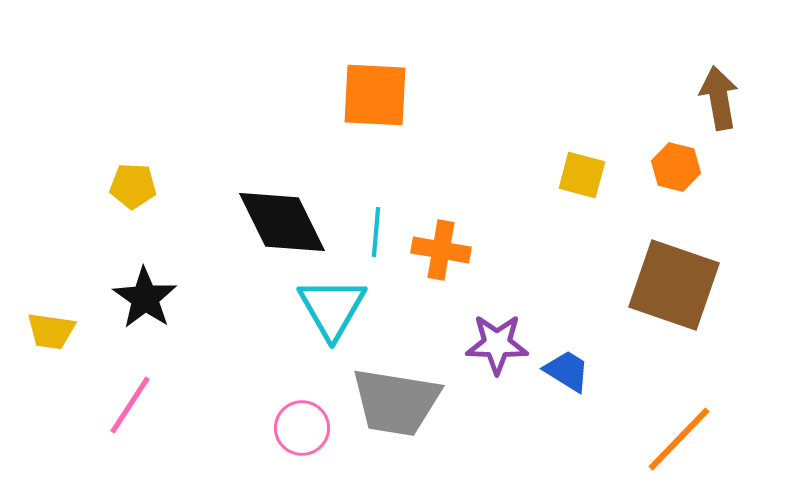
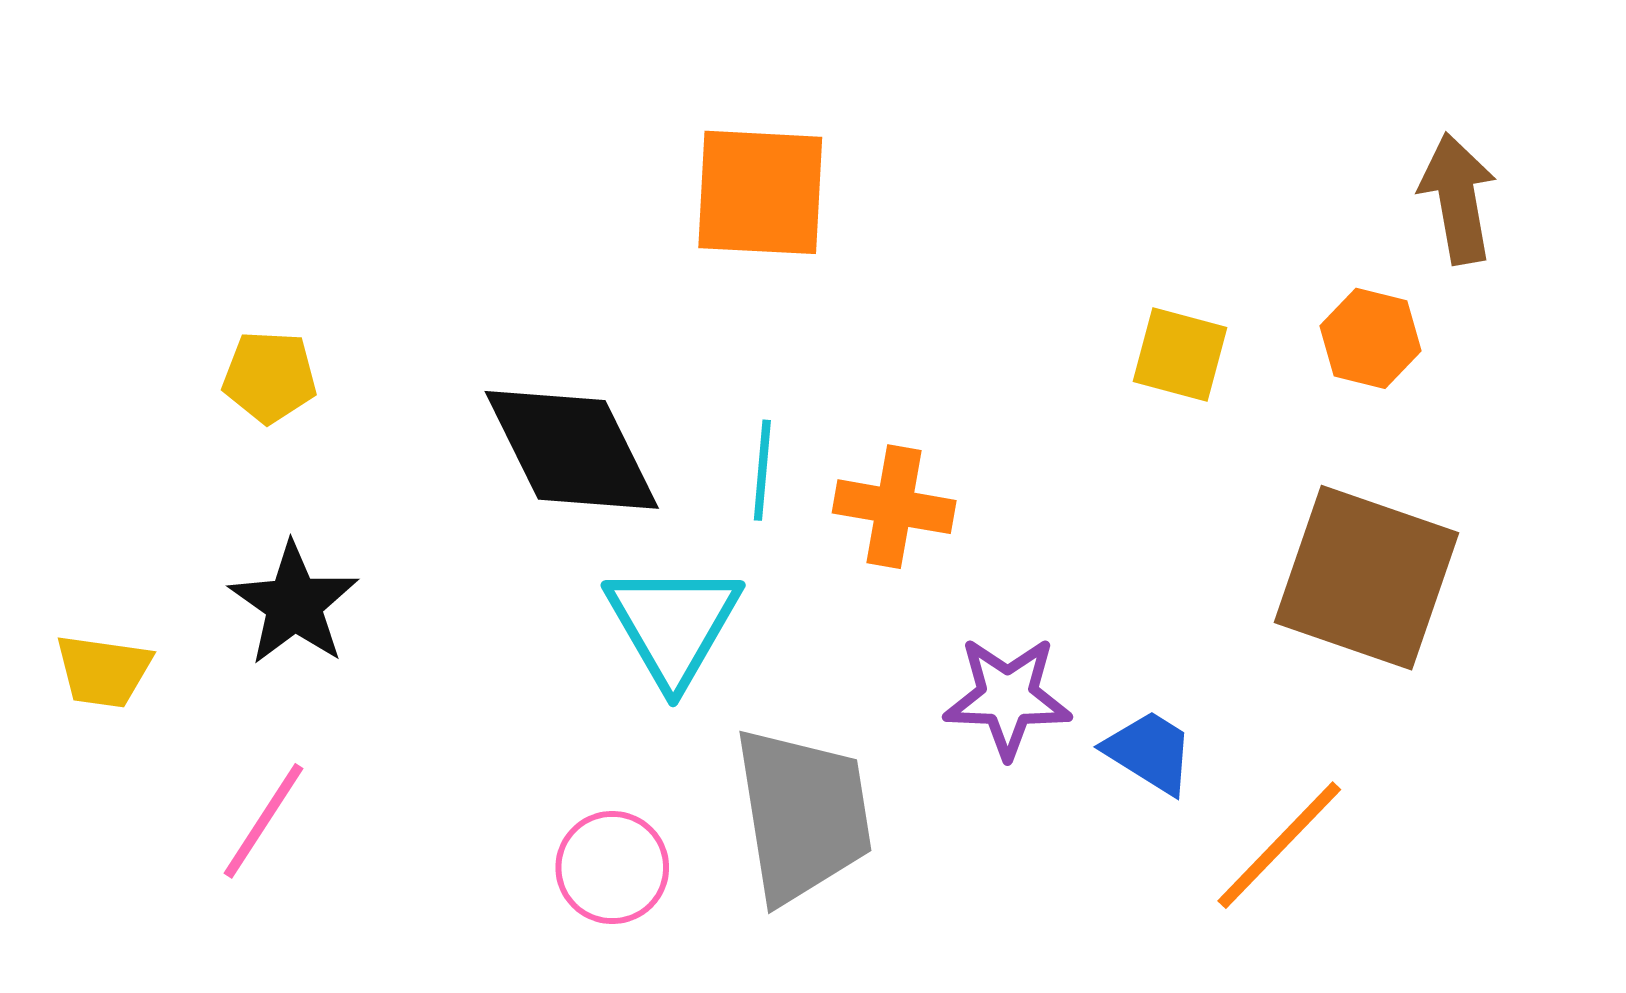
gray trapezoid: (396, 402) -> (803, 815), turned -108
orange line: (679, 439) -> (1279, 845), moved

